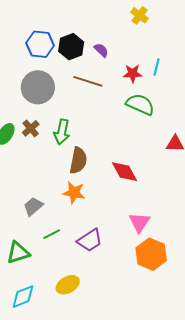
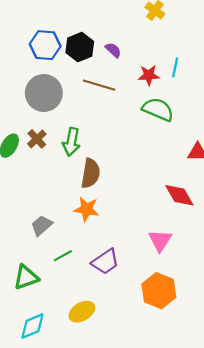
red diamond: (125, 172) -> (179, 195), moved
orange hexagon: (151, 254) -> (159, 291), moved

